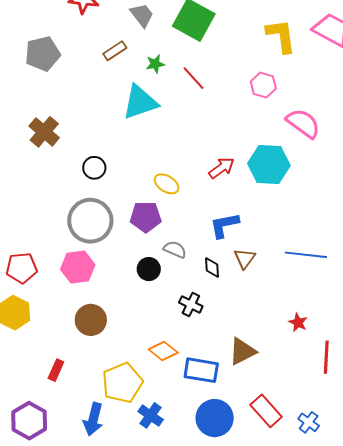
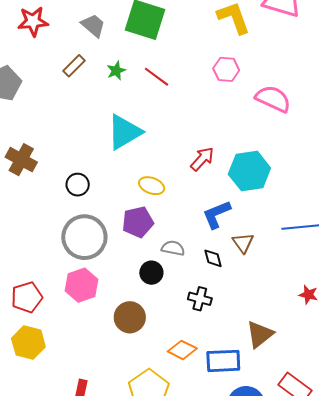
cyan triangle: (140, 102) -> (124, 132), moved
cyan hexagon: (269, 165) -> (249, 171), moved
brown circle: (91, 320) -> (130, 317), moved

